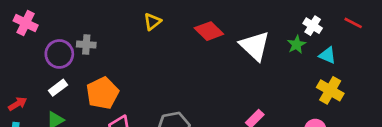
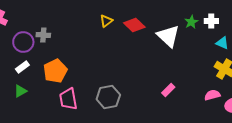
yellow triangle: (152, 22) -> (106, 21), moved
white cross: (313, 26) -> (211, 21), turned -32
green star: (296, 45) -> (191, 22), moved

